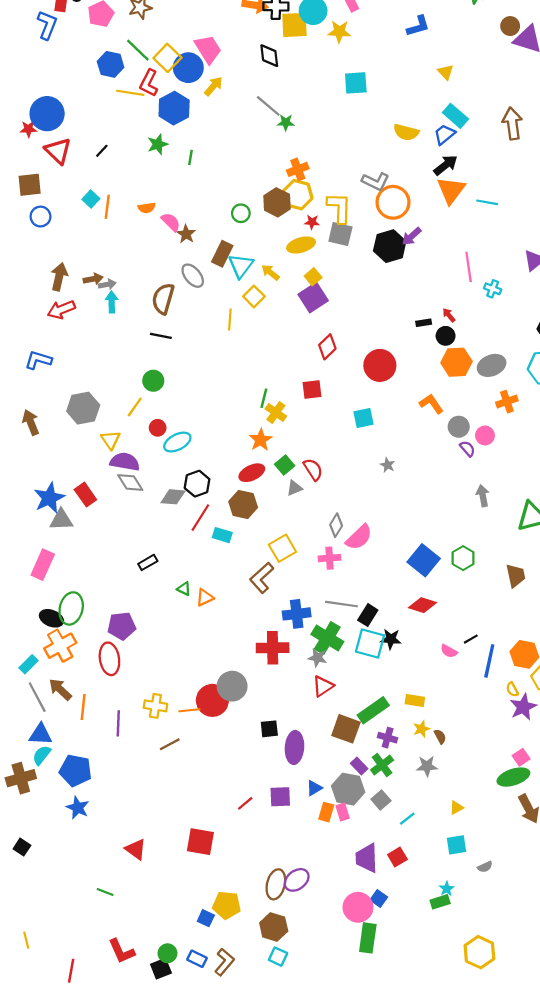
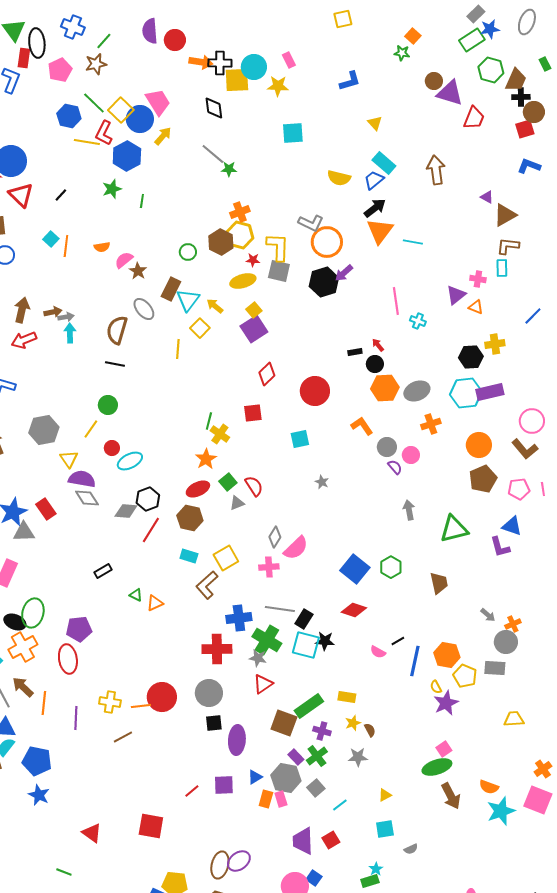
pink semicircle: (171, 222) -> (124, 260), turned -84
cyan rectangle: (222, 535) -> (189, 556), moved
gray circle: (232, 686) -> (209, 693), moved

